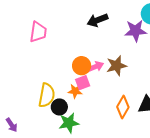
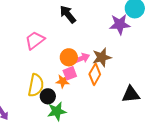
black arrow: (97, 20) -> (68, 14), moved, turned 72
pink trapezoid: (38, 32) -> (35, 40), moved, turned -135
orange diamond: (123, 107) -> (95, 74), moved

